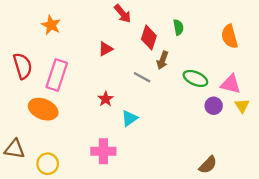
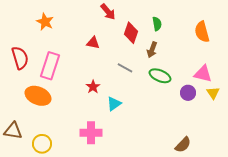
red triangle: (106, 49) -> (93, 43), turned 40
brown arrow: (162, 60) -> (152, 50), moved
green ellipse: (195, 78) -> (160, 76), moved

